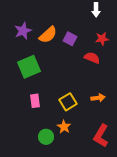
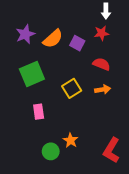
red star: (102, 39) -> (102, 33), moved
orange arrow: (98, 98) -> (103, 90), moved
yellow square: (68, 102) -> (72, 88), moved

